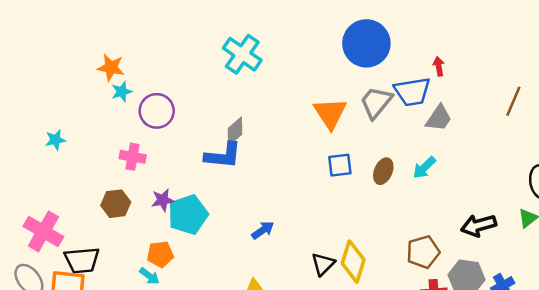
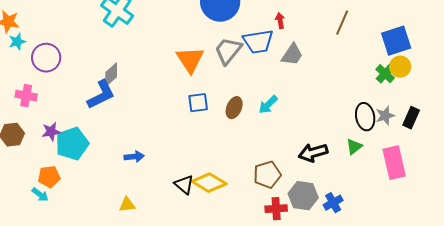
brown line: (513, 101) -> (342, 23), moved
gray trapezoid: (439, 118) -> (292, 55), moved
blue L-shape: (223, 155) -> (101, 95), turned -32
blue arrow: (263, 230) -> (134, 157), turned 30
yellow diamond: (353, 262) -> (209, 183), turned -76
black triangle: (323, 264) -> (184, 185), turned -35

